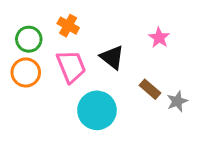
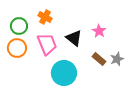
pink star: (159, 38) -> (99, 31), moved
gray star: (177, 101) -> (117, 59), moved

